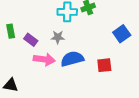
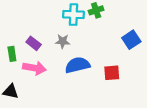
green rectangle: (11, 31) -> (12, 54), moved
pink arrow: (44, 59) -> (34, 68), moved

